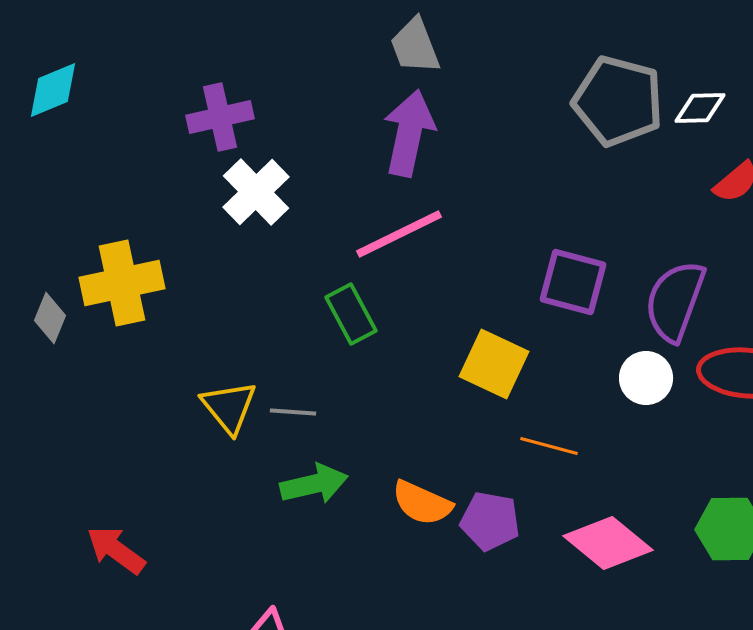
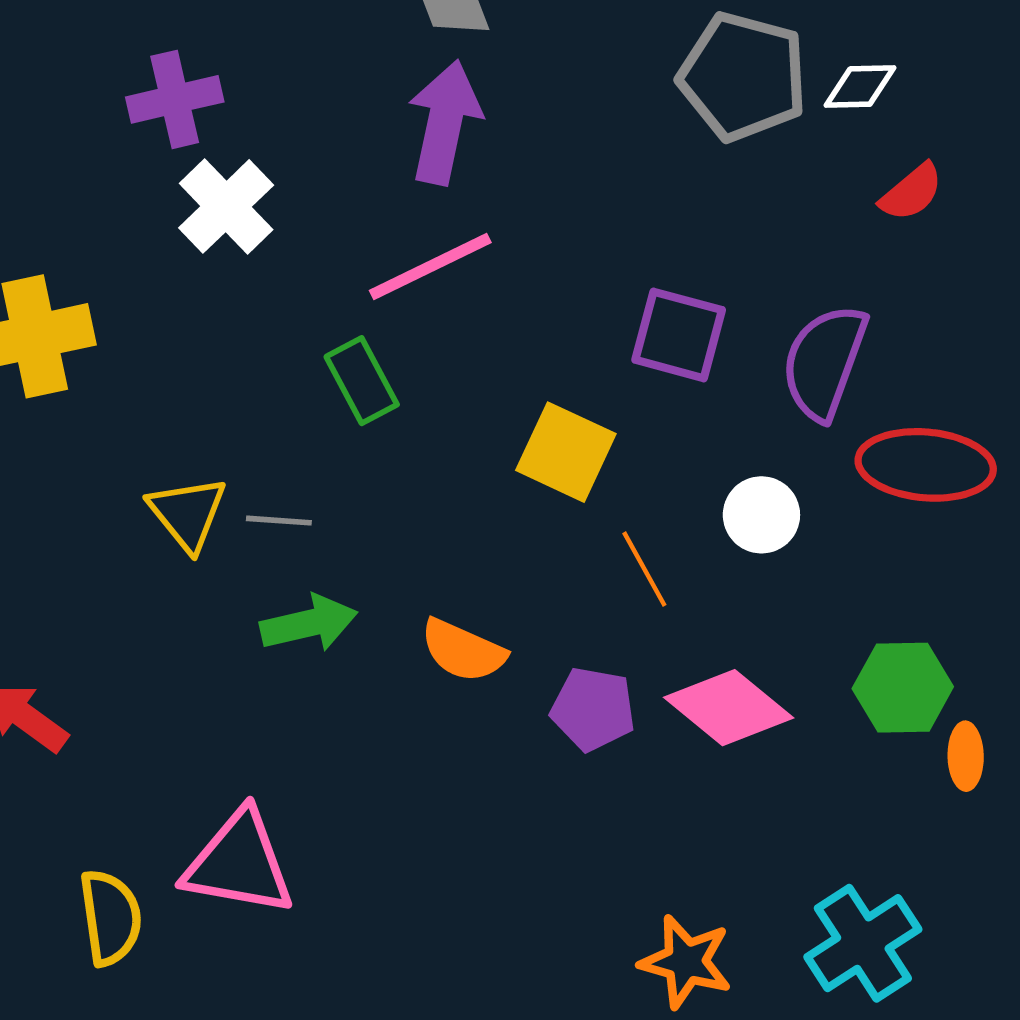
white circle: (646, 378) -> (761, 515), moved
orange line: (549, 446) -> (644, 569), turned 46
purple pentagon: (490, 521) -> (593, 709), moved

